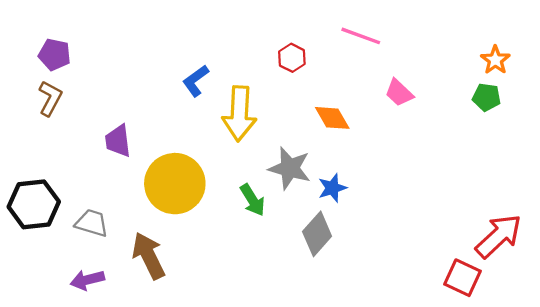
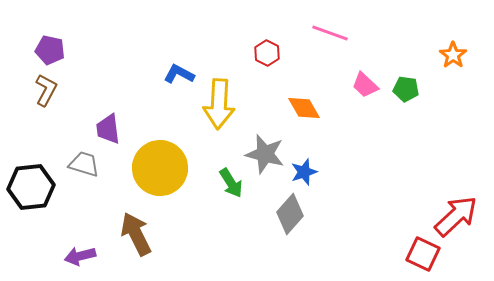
blue L-shape: (196, 81) -> (179, 74), turned 64
green pentagon: (487, 97) -> (406, 89), moved
gray trapezoid: (92, 223) -> (84, 164), moved

